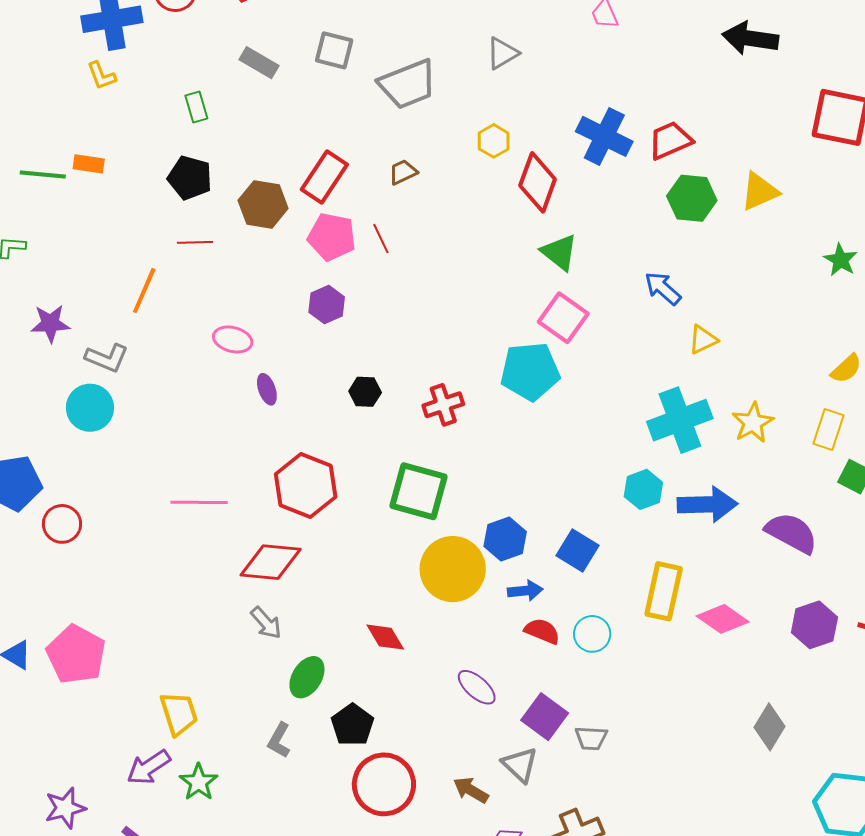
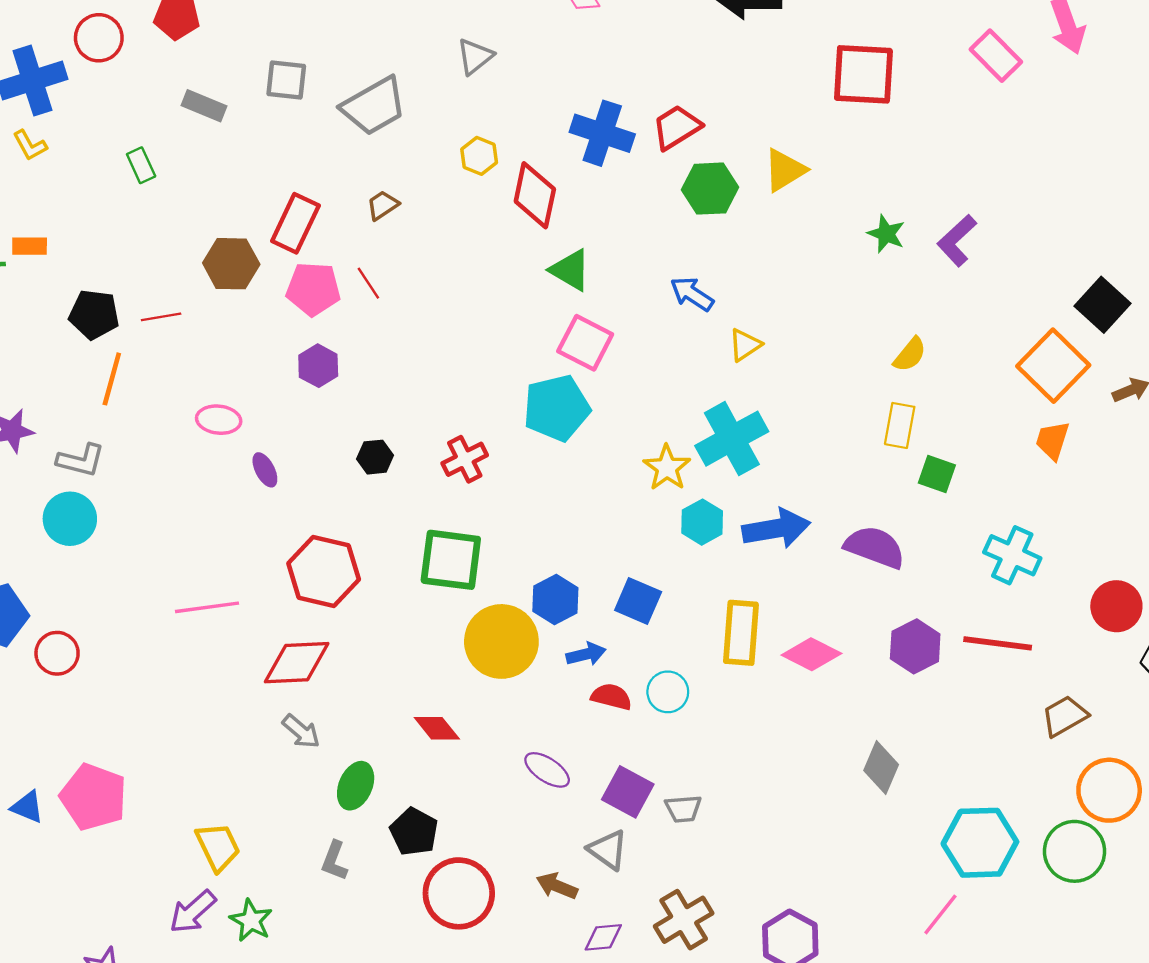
black pentagon: (190, 178) -> (94, 314), moved
yellow star: (753, 423) -> (667, 468), moved

